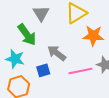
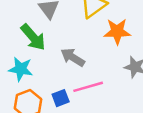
blue square: (43, 70) -> (61, 98), moved
pink line: (80, 71) -> (88, 87), moved

